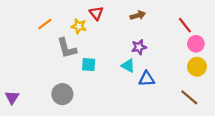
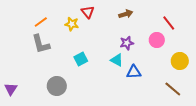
pink circle: (196, 44) -> (157, 40), moved
gray L-shape: (67, 48) -> (41, 44), moved
cyan square: (89, 65) -> (81, 59), turned -32

